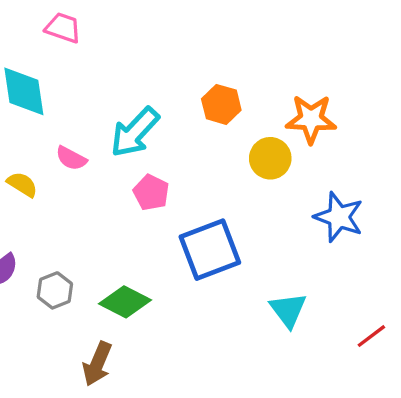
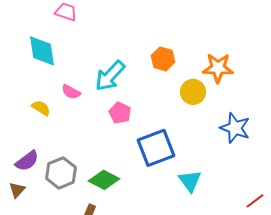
gray hexagon: (55, 290) -> (61, 173), size x1.4
cyan triangle: (288, 310) -> (190, 181), moved

